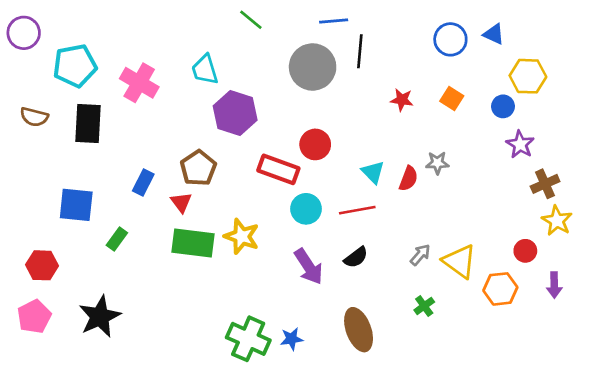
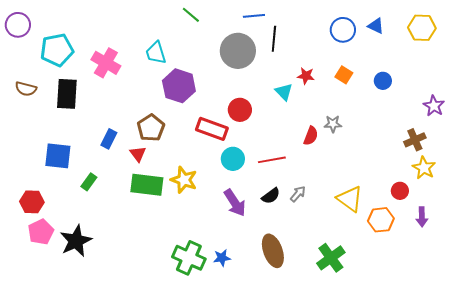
yellow hexagon: (528, 76) -> (422, 28), moved
purple star: (520, 144) -> (434, 106), moved
cyan triangle: (373, 172) -> (284, 92), moved
gray arrow: (420, 255) -> (298, 194), moved
green cross: (424, 306) -> (331, 258), moved, size x1.8
pink pentagon: (34, 317) -> (41, 232), moved

